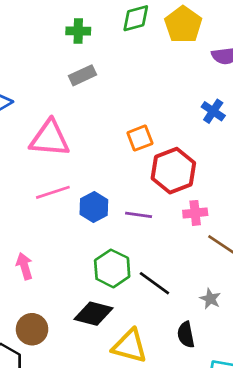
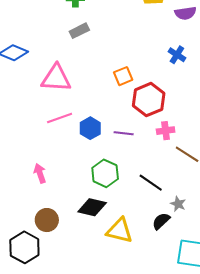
black line: (154, 283) -> (151, 183), moved
gray star: (210, 299) -> (178, 204), moved
black semicircle: (186, 335) -> (161, 221), turned 60

